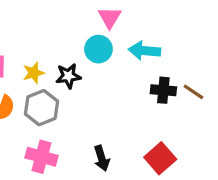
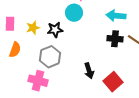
cyan arrow: (144, 51) -> (116, 16), moved
gray hexagon: (41, 108) -> (50, 57), moved
black arrow: (102, 158) -> (89, 71), moved

